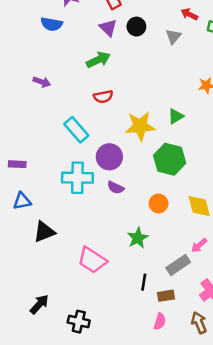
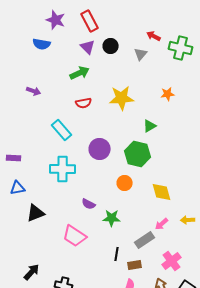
green triangle: (176, 116) -> (150, 126), moved
yellow star: (140, 126) -> (122, 98), moved
purple circle: (109, 157) -> (100, 149), moved
purple semicircle: (116, 188) -> (89, 204), moved
orange circle: (159, 204) -> (125, 183), moved
green star: (138, 238) -> (112, 218), turned 30

